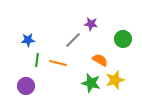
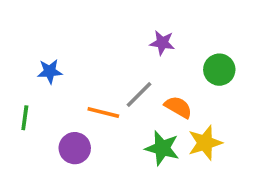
gray line: (73, 40) -> (139, 95), moved
green line: (37, 60) -> (25, 118), moved
purple circle: (26, 86) -> (75, 148), moved

